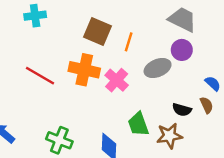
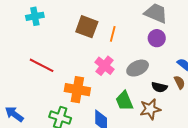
gray ellipse: (158, 68) -> (138, 68), moved
orange cross: (84, 70) -> (77, 90), moved

